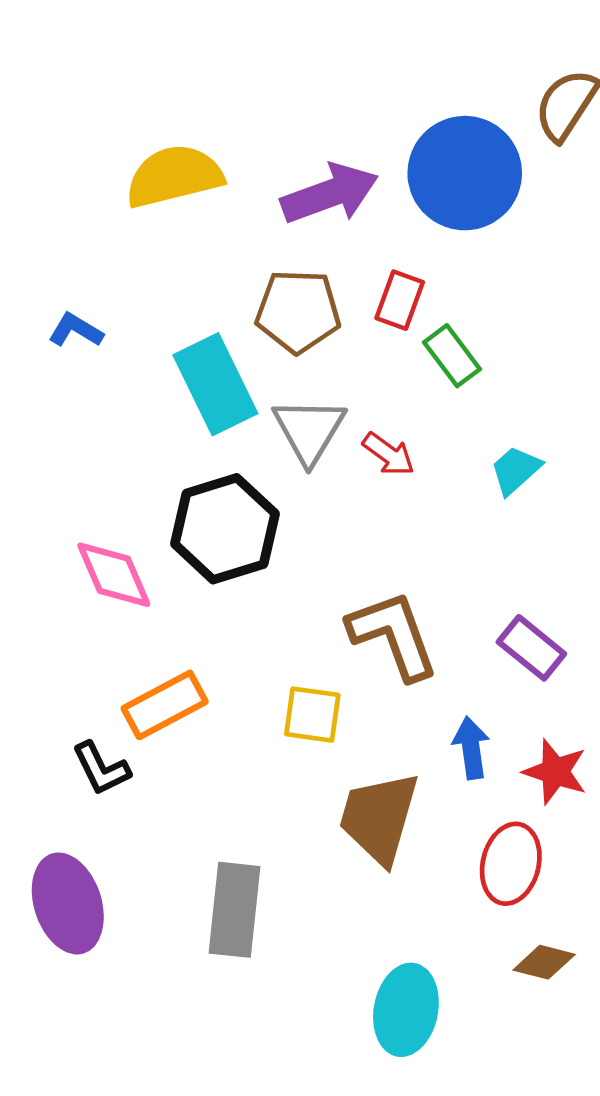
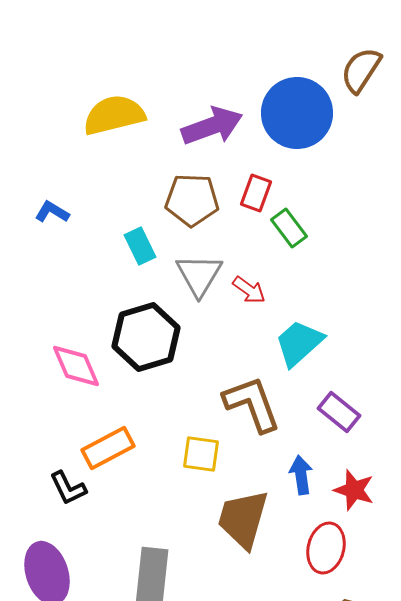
cyan rectangle: (215, 384) -> (140, 246), size x0.6
cyan trapezoid: (516, 470) -> (299, 343), moved, size x1.5

